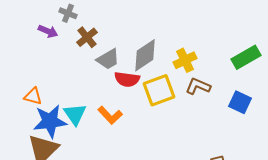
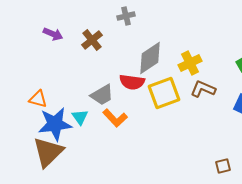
gray cross: (68, 13) -> (126, 16), moved, turned -36
gray trapezoid: (108, 59) -> (102, 95), moved
cyan triangle: (75, 114) -> (80, 117), size x0.7

